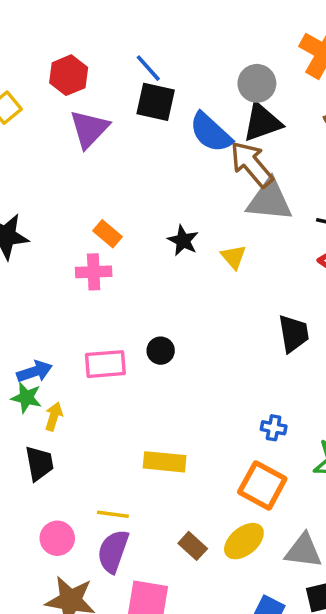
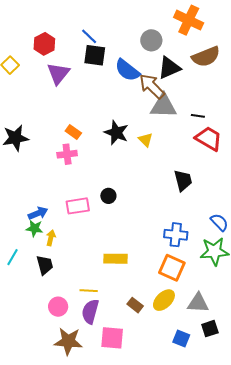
black triangle: (262, 122) -> (169, 68), moved
black star: (183, 241) -> (116, 133), size x1.4
blue cross: (274, 428) -> (176, 235), size x1.6

